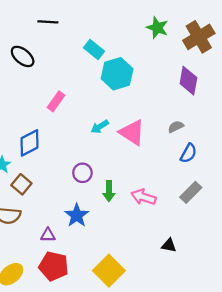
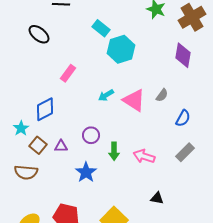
gray semicircle: (176, 127) -> (162, 95), moved, turned 152
purple triangle: (48, 235) -> (61, 146), moved
black triangle: (169, 245) -> (157, 198), moved

